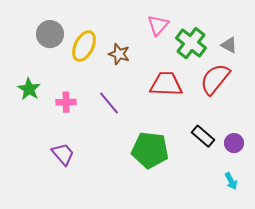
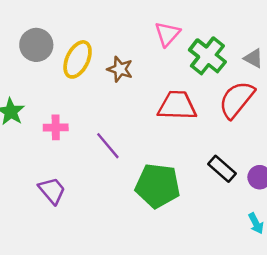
purple line: (109, 103) -> (108, 146), moved

